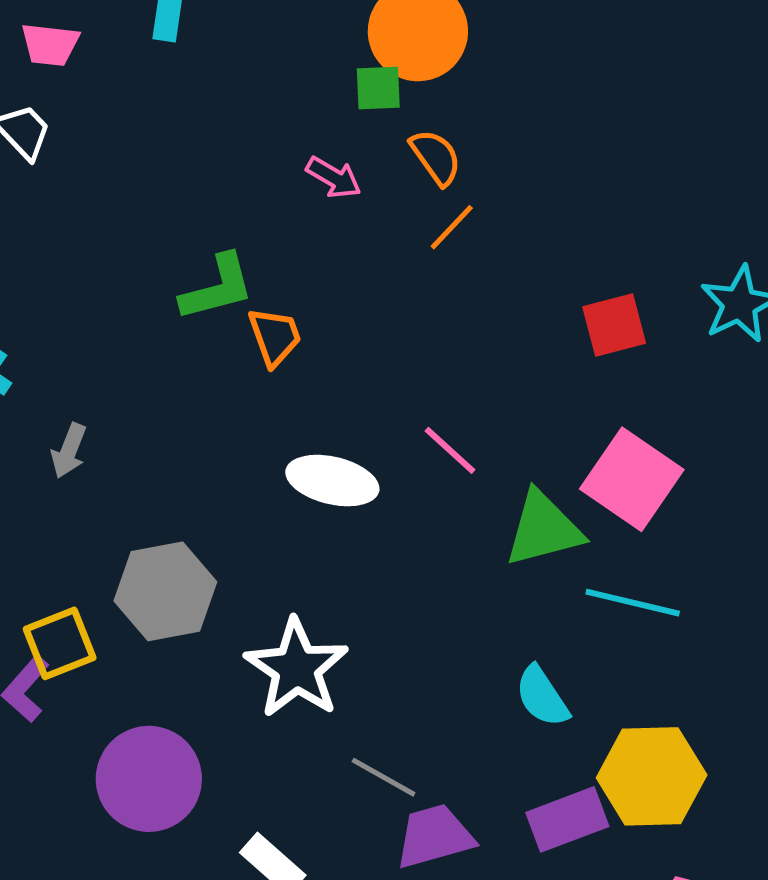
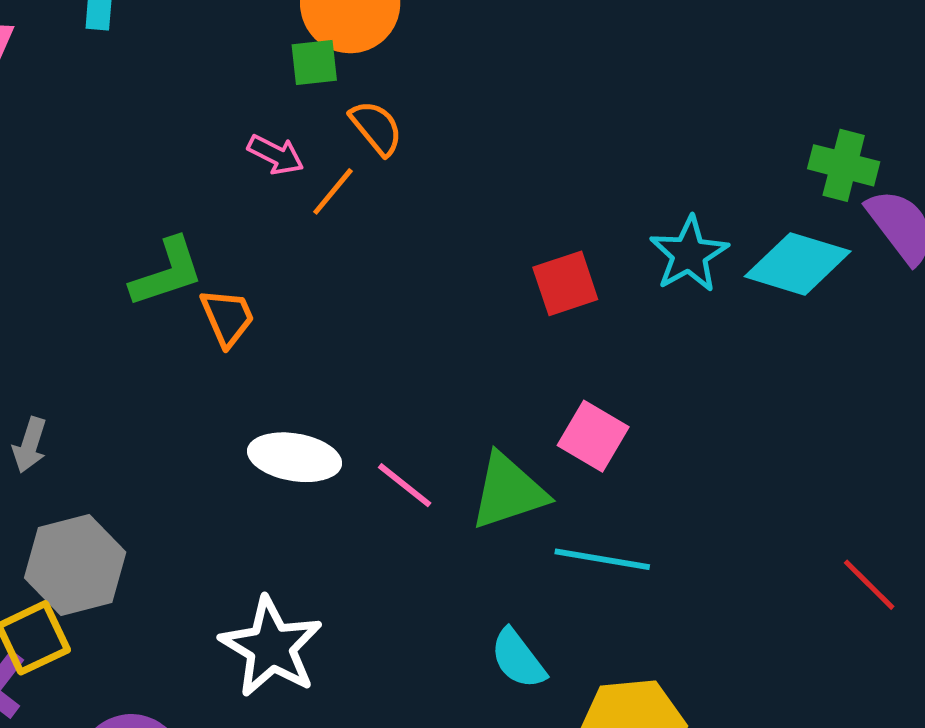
orange line: (452, 227) -> (333, 191), moved
pink line: (450, 450) -> (405, 485), moved
pink square: (632, 479) -> (593, 436), size x0.7
gray hexagon: (165, 591) -> (75, 565), moved

